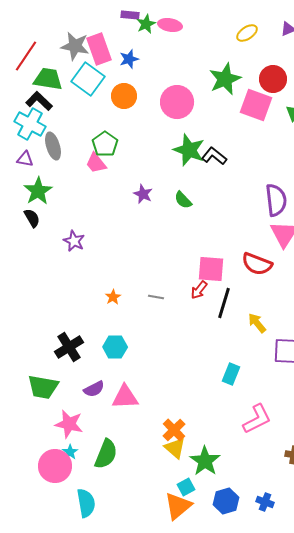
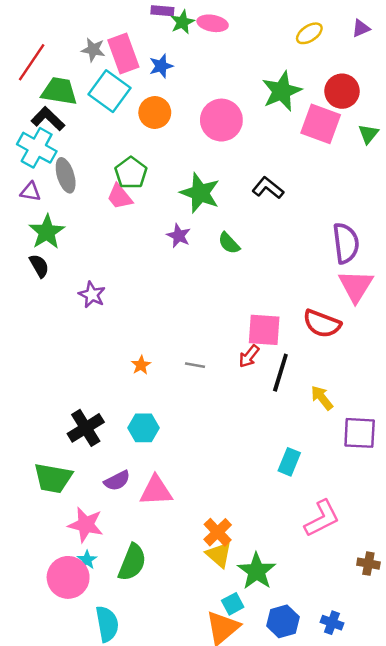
gray star: (75, 46) -> (93, 50), size x0.7
green star: (189, 150) -> (200, 193), moved

